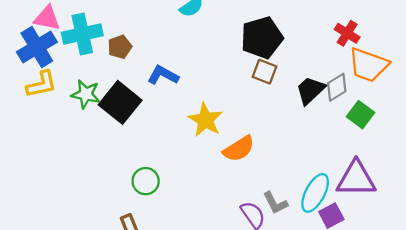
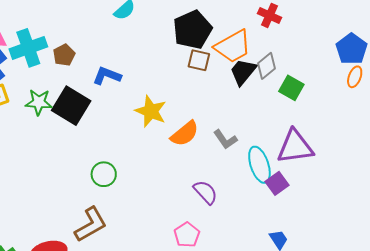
orange trapezoid: (368, 65) -> (233, 46), moved, turned -42
cyan ellipse: (315, 193) -> (259, 165), turned -39
gray L-shape: (275, 203) -> (225, 139), moved

